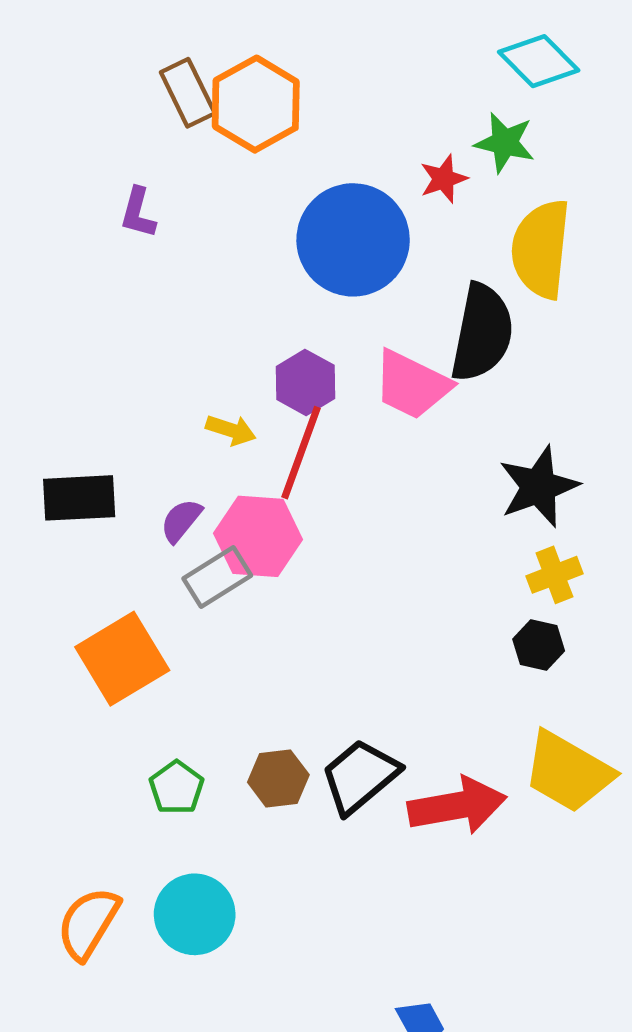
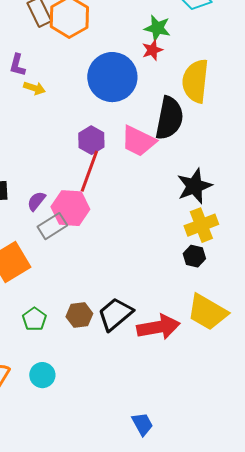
green star: (505, 143) -> (157, 28), moved
yellow arrow: (231, 430) -> (34, 88), moved
yellow cross: (554, 575) -> (201, 225), size x1.4
cyan circle: (195, 914) -> (42, 375), size x0.7

